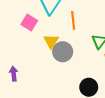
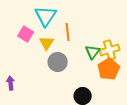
yellow triangle: (51, 41) -> (47, 43), moved

